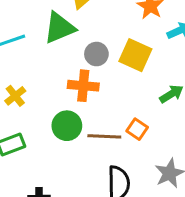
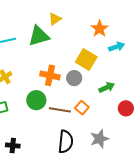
gray circle: (96, 54) -> (74, 78), moved

